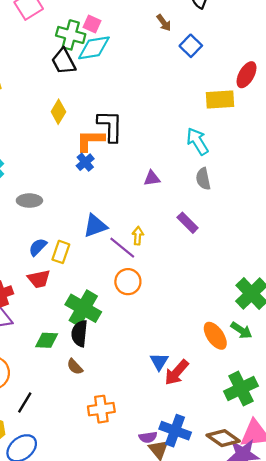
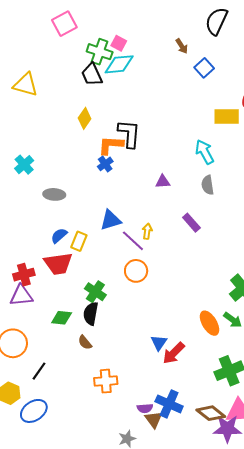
red trapezoid: (39, 279) -> (58, 264), size x1.4
green cross: (83, 308) -> (95, 292), size x0.7

